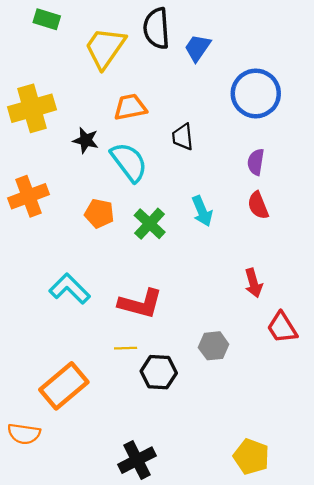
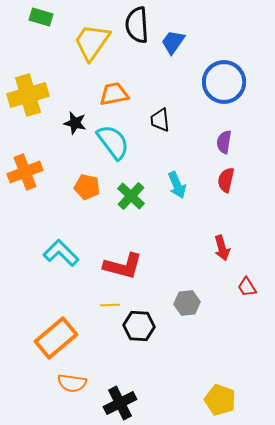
red semicircle: (258, 205) -> (226, 180), turned 35
red trapezoid: (282, 328) -> (247, 287), size x0.7
orange semicircle: (24, 434) -> (72, 383), moved

